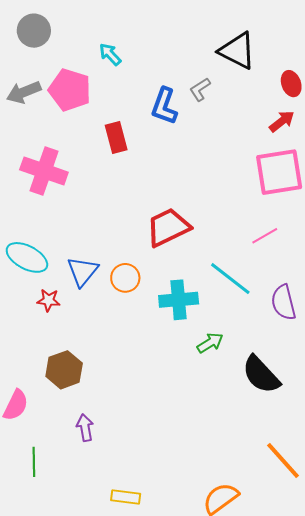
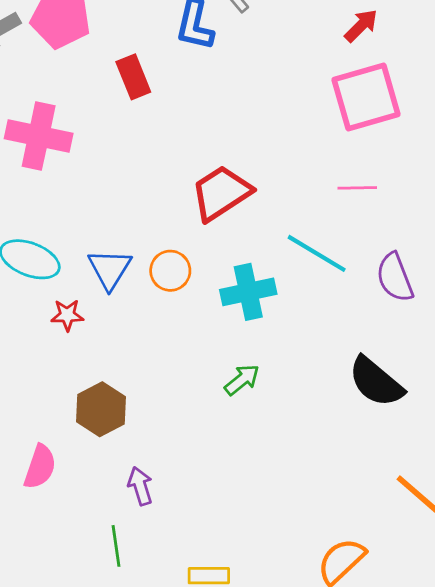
pink line: (265, 236) -> (357, 188), turned 36
green arrow: (210, 343) -> (242, 380), moved
green line: (34, 462) -> (116, 546), moved

